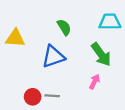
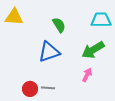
yellow triangle: (15, 38) -> (14, 17), moved
green arrow: (101, 54) -> (93, 50), turned 95

